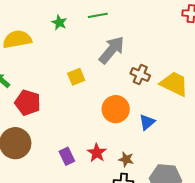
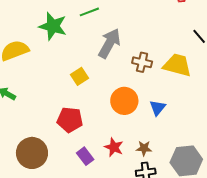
green star: (59, 22) -> (53, 26), size x1.8
red pentagon: (28, 103) -> (70, 120), moved

